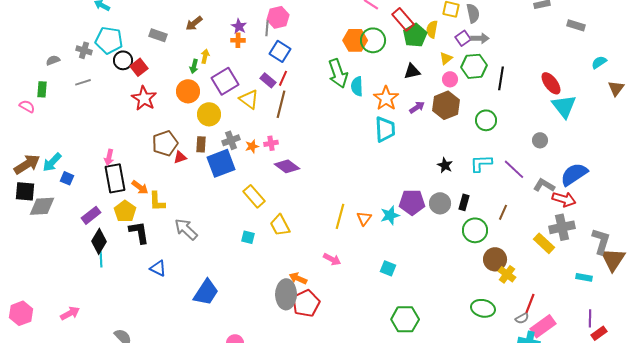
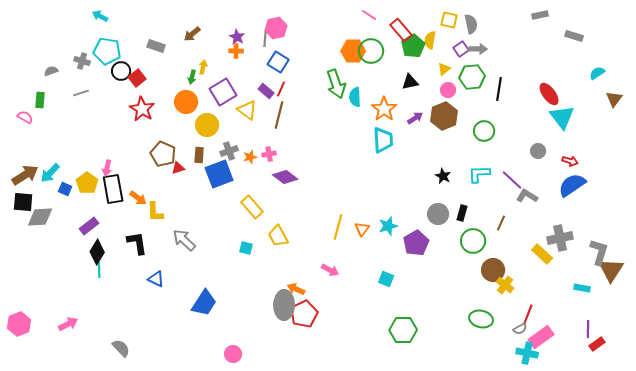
brown pentagon: (165, 143) -> (163, 154), turned -30
gray L-shape: (544, 185) -> (527, 196), moved
red arrow: (564, 199) -> (570, 161), moved, size x0.7
purple pentagon: (412, 202) -> (416, 243), moved, turned -30
yellow pentagon: (125, 211) -> (87, 183), moved

